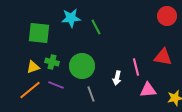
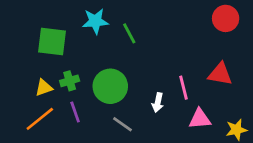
green cross: (52, 62) -> (70, 81), turned -32
purple line: (56, 85) -> (75, 112), turned 49
gray line: (91, 94) -> (122, 124), turned -35

